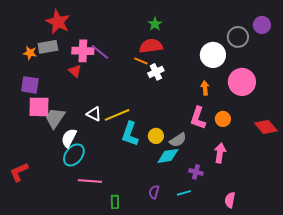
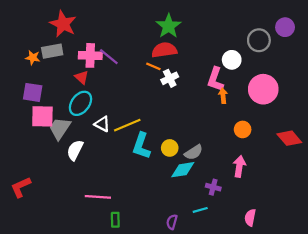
green star: (155, 24) -> (169, 26), size x1.6
white circle: (213, 55) -> (232, 60), size x0.7
pink L-shape: (198, 118) -> (215, 79), moved
cyan ellipse: (74, 155) -> (80, 103), moved
purple semicircle: (154, 192) -> (172, 222), moved
green rectangle: (115, 202) -> (115, 220), moved

